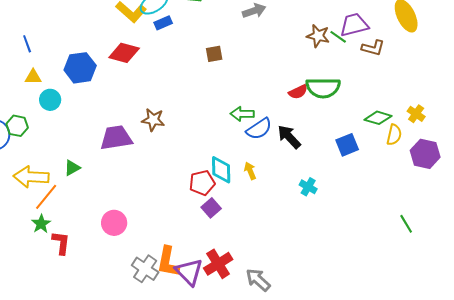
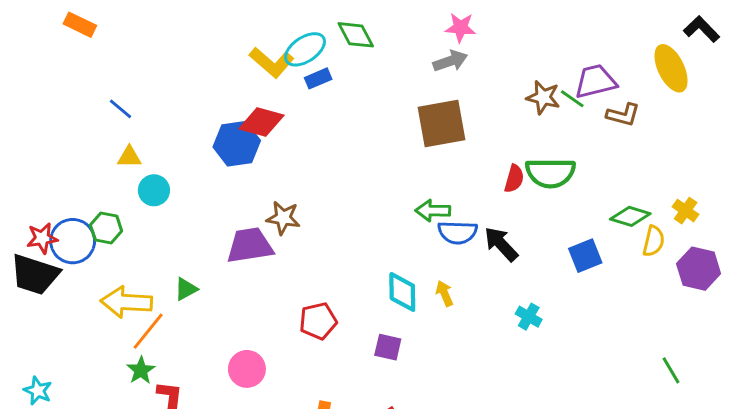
blue line: (27, 44) -> (121, 109), turned -30
brown square: (214, 54) -> (442, 123), moved, size x2.0
blue hexagon: (80, 68) -> (237, 144), moved
red semicircle: (298, 92) -> (514, 179), turned -48
brown star: (153, 120) -> (283, 218), moved
blue semicircle: (259, 129) -> (458, 232), turned 36
red pentagon: (202, 183) -> (318, 321), moved
purple square: (211, 208) -> (388, 347), turned -36

